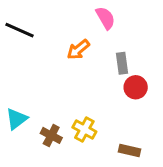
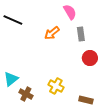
gray rectangle: (122, 63) -> (81, 34), moved
brown cross: (51, 135) -> (26, 94), moved

